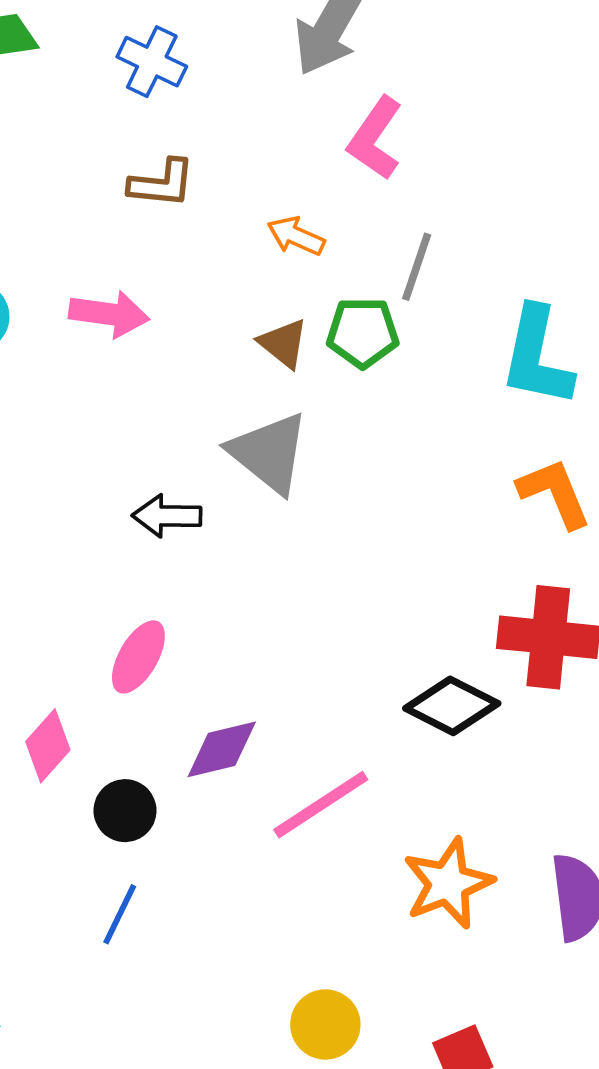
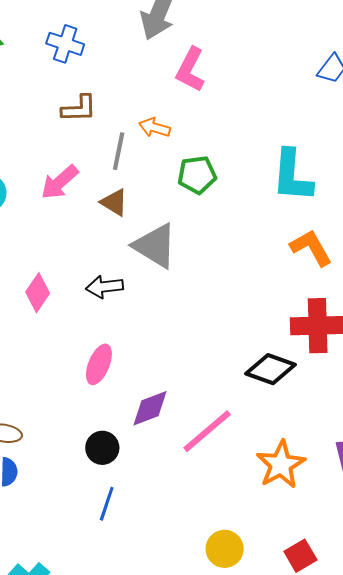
gray line: (417, 267) -> (119, 151), moved
pink arrow: (109, 314) -> (60, 182), turned 138
brown triangle: (283, 343) -> (114, 202), moved
pink diamond: (48, 746) -> (38, 293), moved

